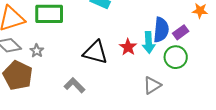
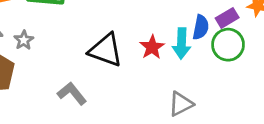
blue semicircle: (161, 30) -> (201, 27), size x0.7
purple rectangle: (181, 32) -> (227, 18), moved
green circle: (176, 57) -> (228, 45), moved

